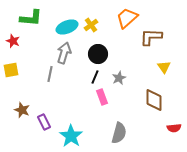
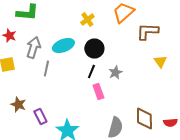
cyan ellipse: (67, 27) -> (63, 46), moved
gray arrow: (64, 53) -> (33, 48), moved
brown diamond: (154, 100) -> (144, 119), moved

